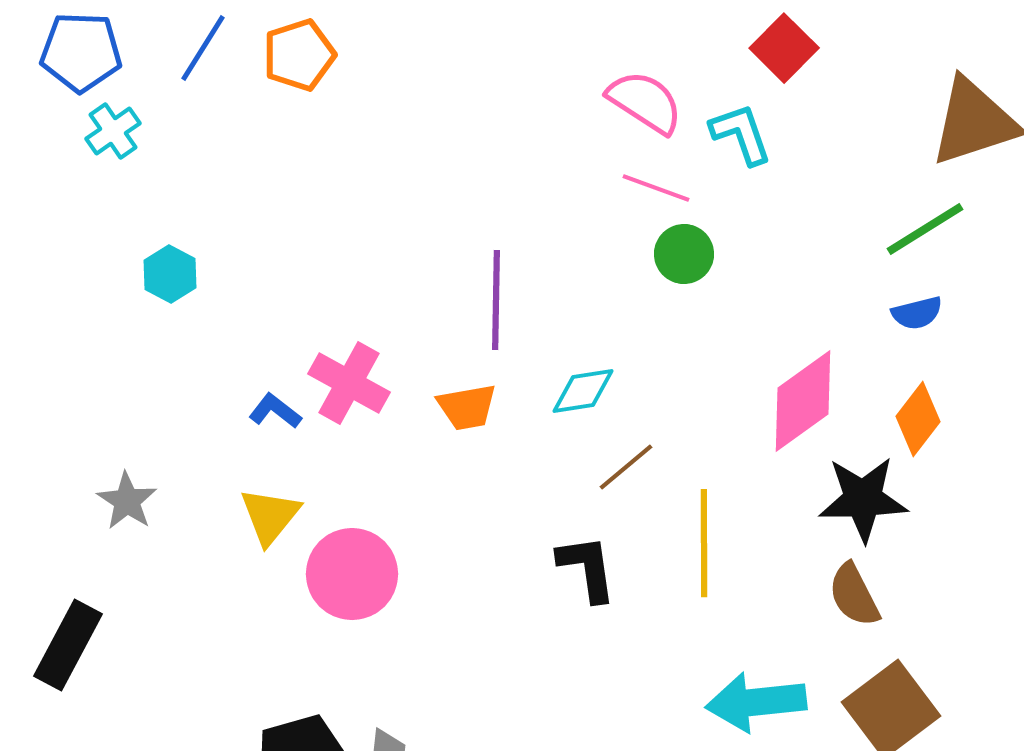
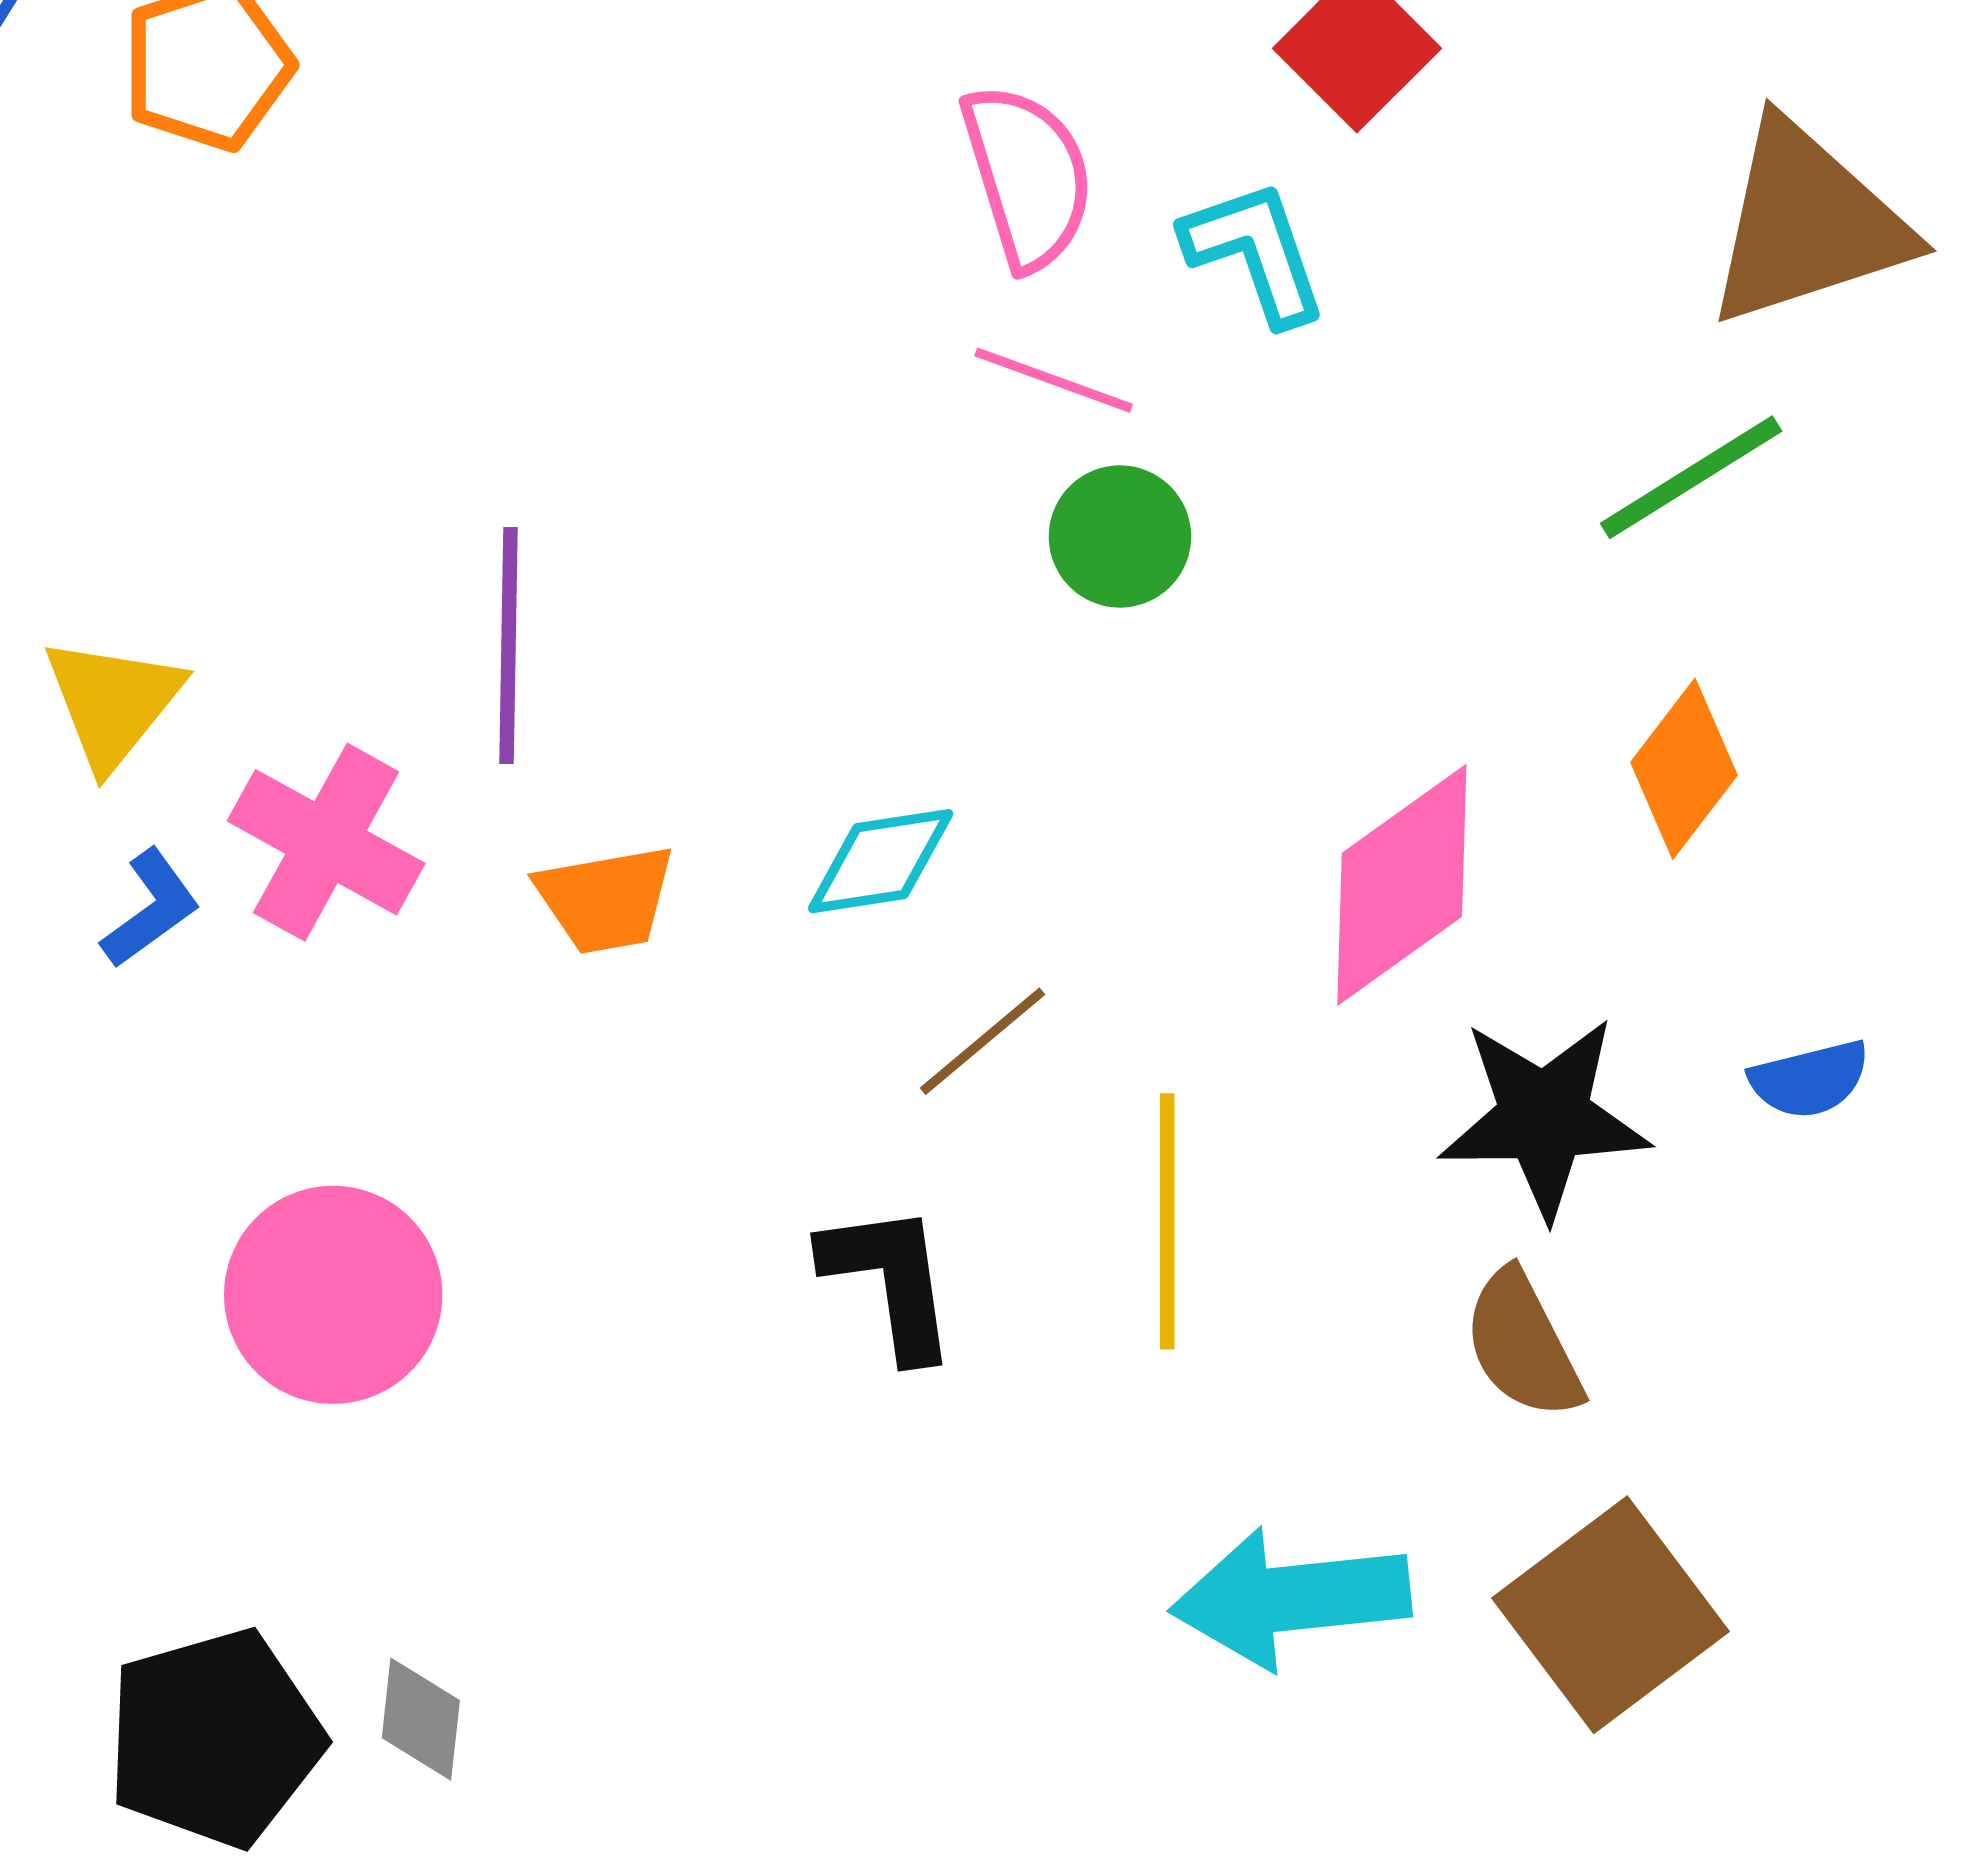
pink semicircle: (645, 102) -> (1028, 176), turned 40
purple line: (496, 300) -> (509, 646), moved
blue semicircle: (917, 313) -> (1810, 1079), moved
blue L-shape: (275, 411) -> (151, 909), turned 106
orange diamond: (918, 419) -> (1684, 769), moved
yellow triangle: (270, 516) -> (113, 702), moved

